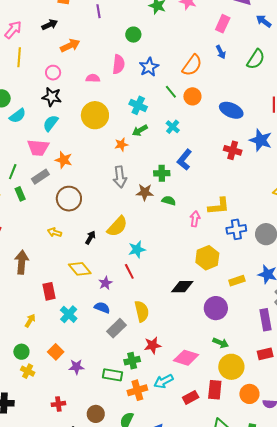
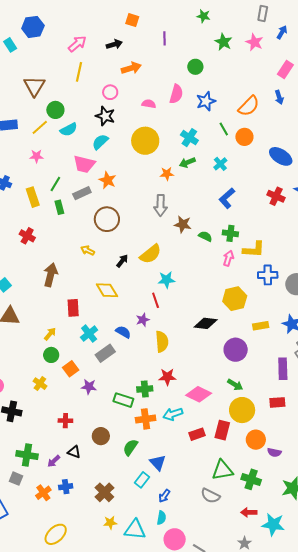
green cross: (162, 173) -> (230, 233), moved
purple star: (105, 283) -> (143, 320), moved
gray rectangle: (116, 328) -> (105, 353), moved
green circle: (21, 352) -> (51, 355), moved

